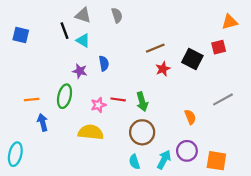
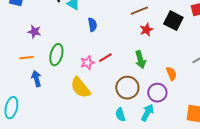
purple star: (80, 71) -> (34, 32), moved
red line: (118, 99) -> (105, 58), turned -40
green arrow: (142, 102) -> (140, 60), moved
yellow semicircle: (91, 132) -> (80, 88), turned -135
purple circle: (187, 151) -> (157, 93), moved

